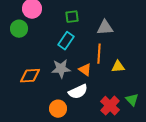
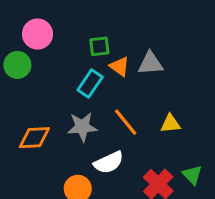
orange line: (99, 54) -> (126, 122), moved, turned -42
orange triangle: (85, 70) -> (119, 67), moved

